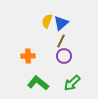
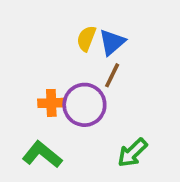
purple circle: (64, 56) -> (84, 105), moved, size x1.5
green L-shape: (38, 83) -> (42, 155), moved

